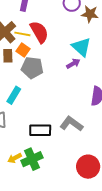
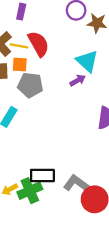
orange square: (23, 50) -> (20, 65), turned -32
gray L-shape: (72, 124) -> (77, 184), moved
black rectangle: (40, 130) -> (42, 176), moved

